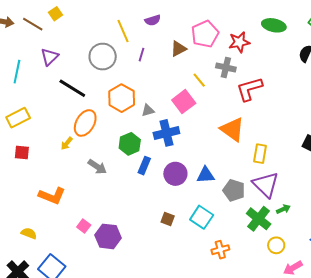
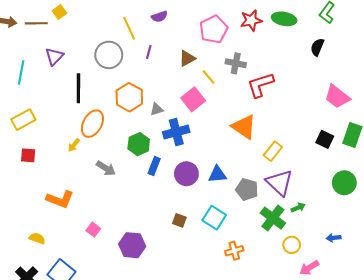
brown line: (33, 24) -> (36, 23), turned -30
red star: (239, 42) -> (251, 20), moved
brown triangle: (178, 49) -> (187, 58), moved
black line: (72, 88) -> (78, 88), turned 60
yellow rectangle: (260, 154) -> (273, 151), turned 30
purple hexagon: (108, 236) -> (132, 245), moved

